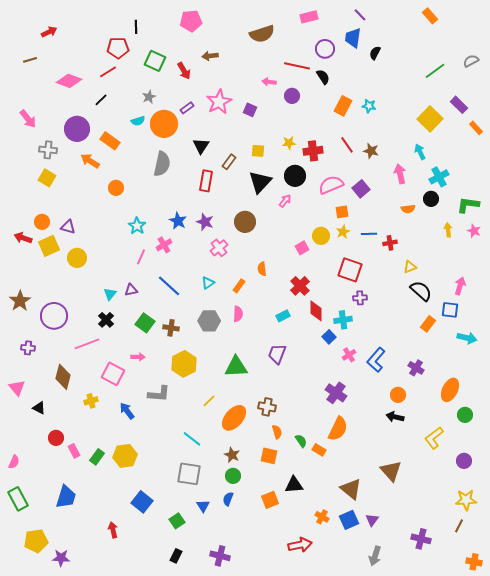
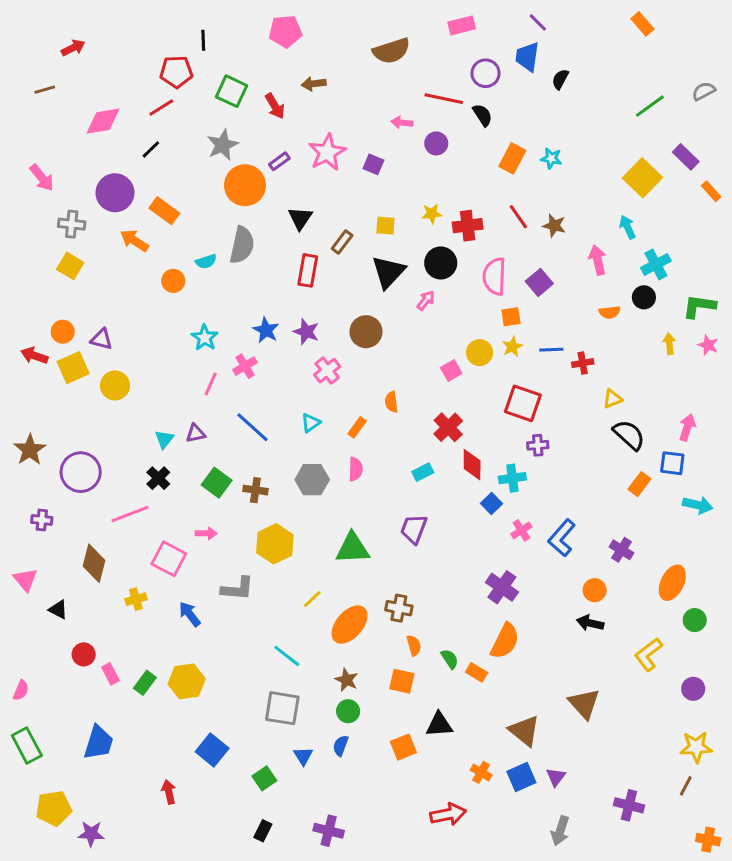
pink diamond: (69, 81) -> (103, 121), turned -30
gray star: (149, 97) -> (223, 145), size x1.5
cyan semicircle: (138, 121) -> (206, 261), moved
pink semicircle: (331, 185) -> (494, 276), turned -65

